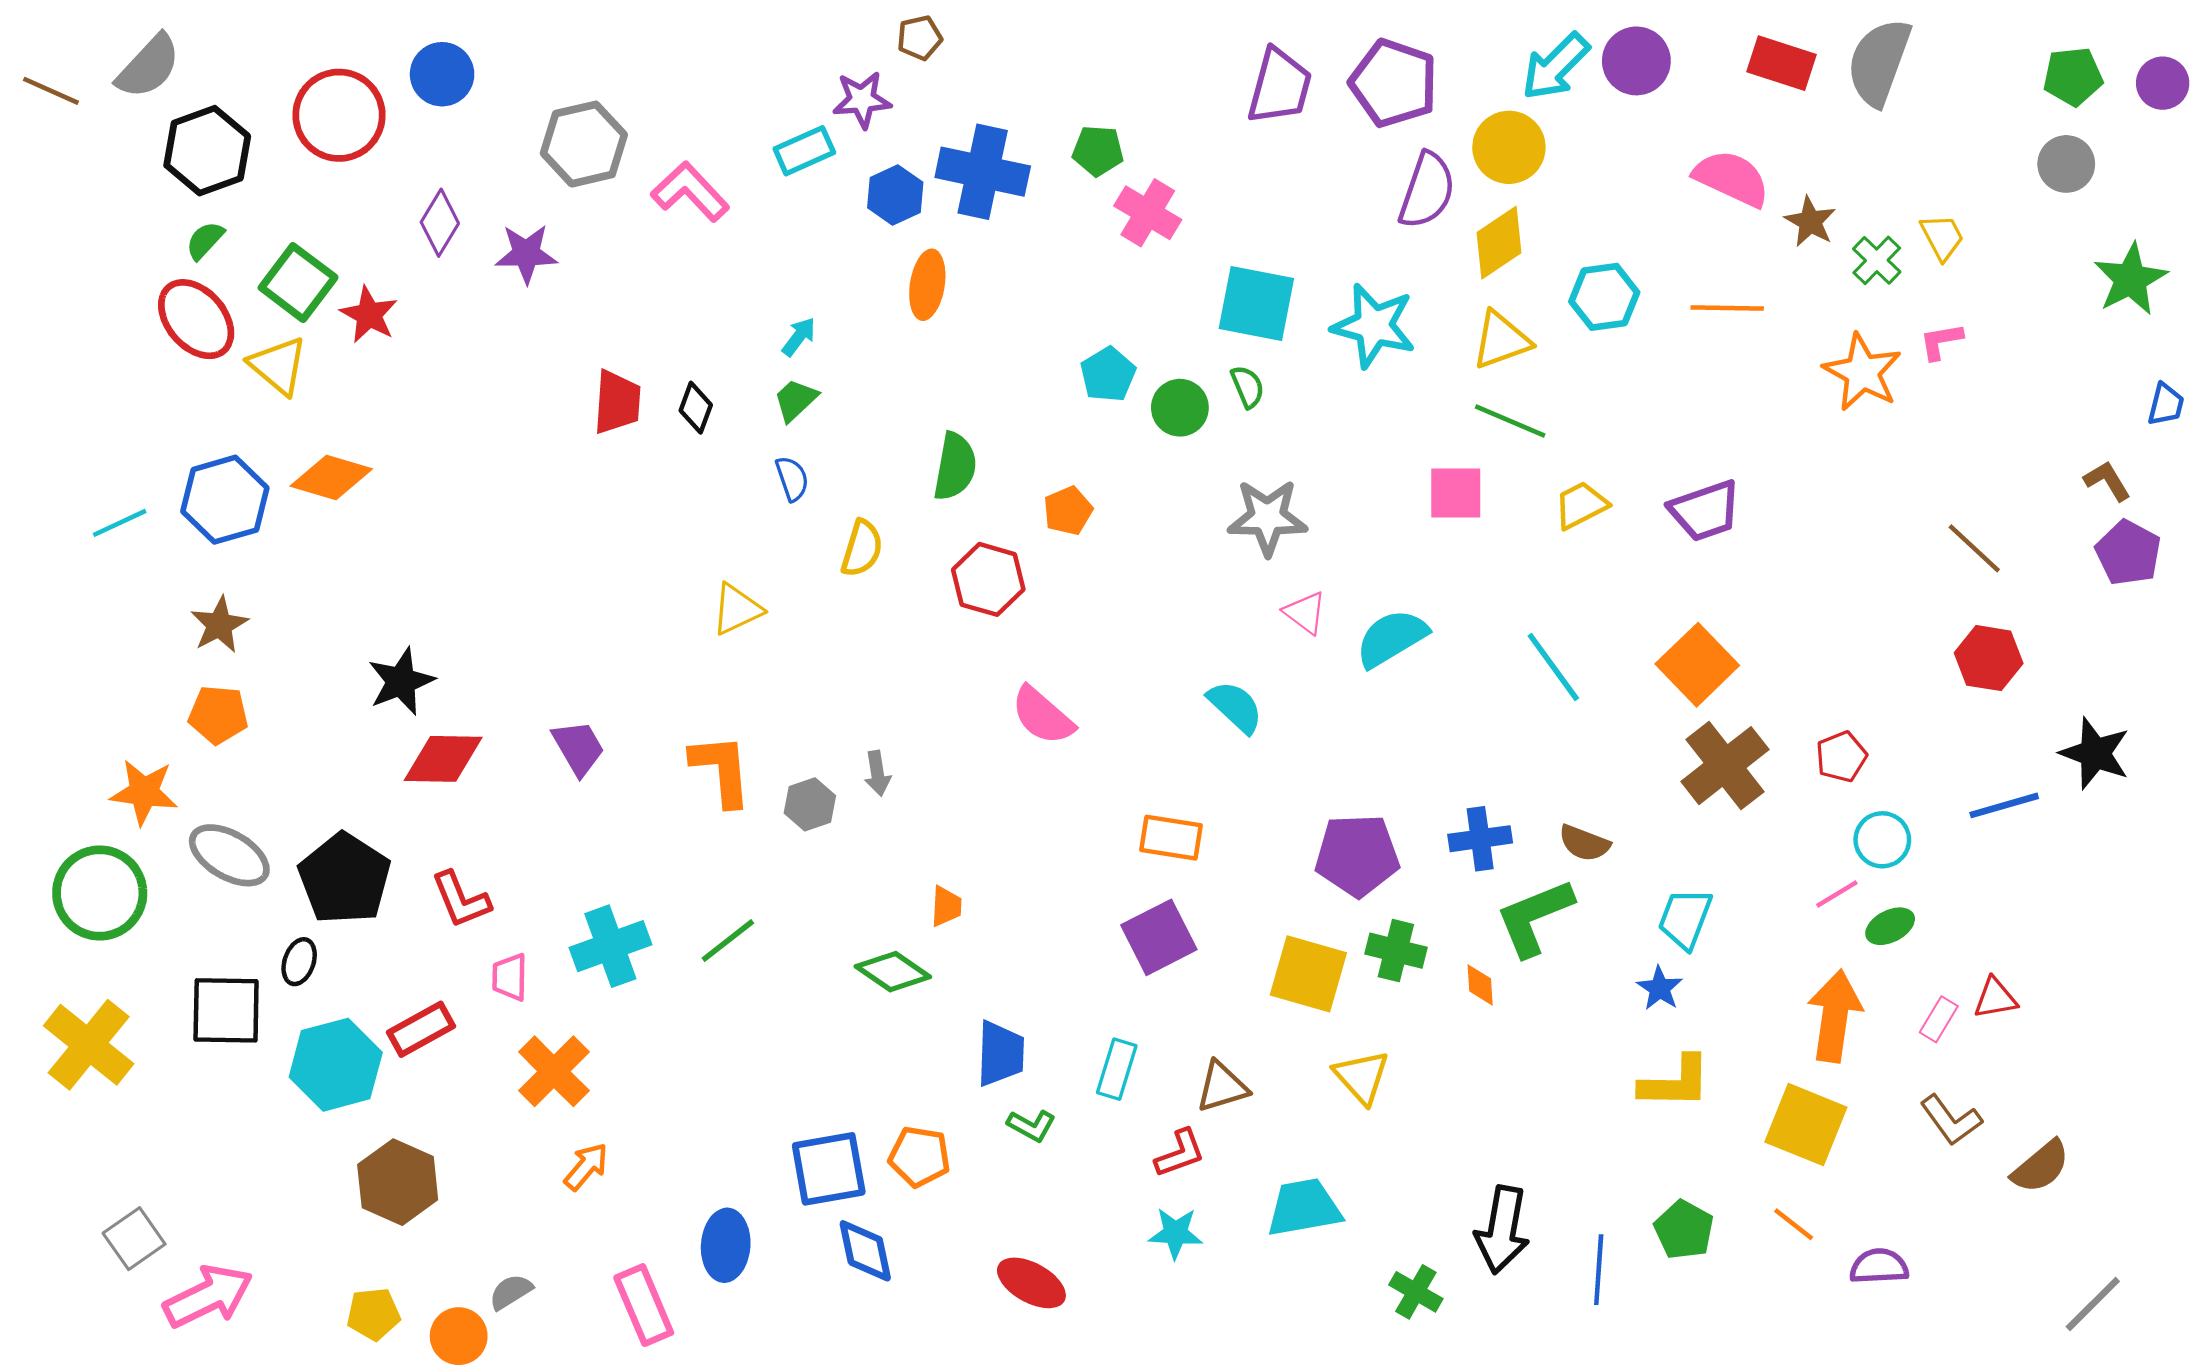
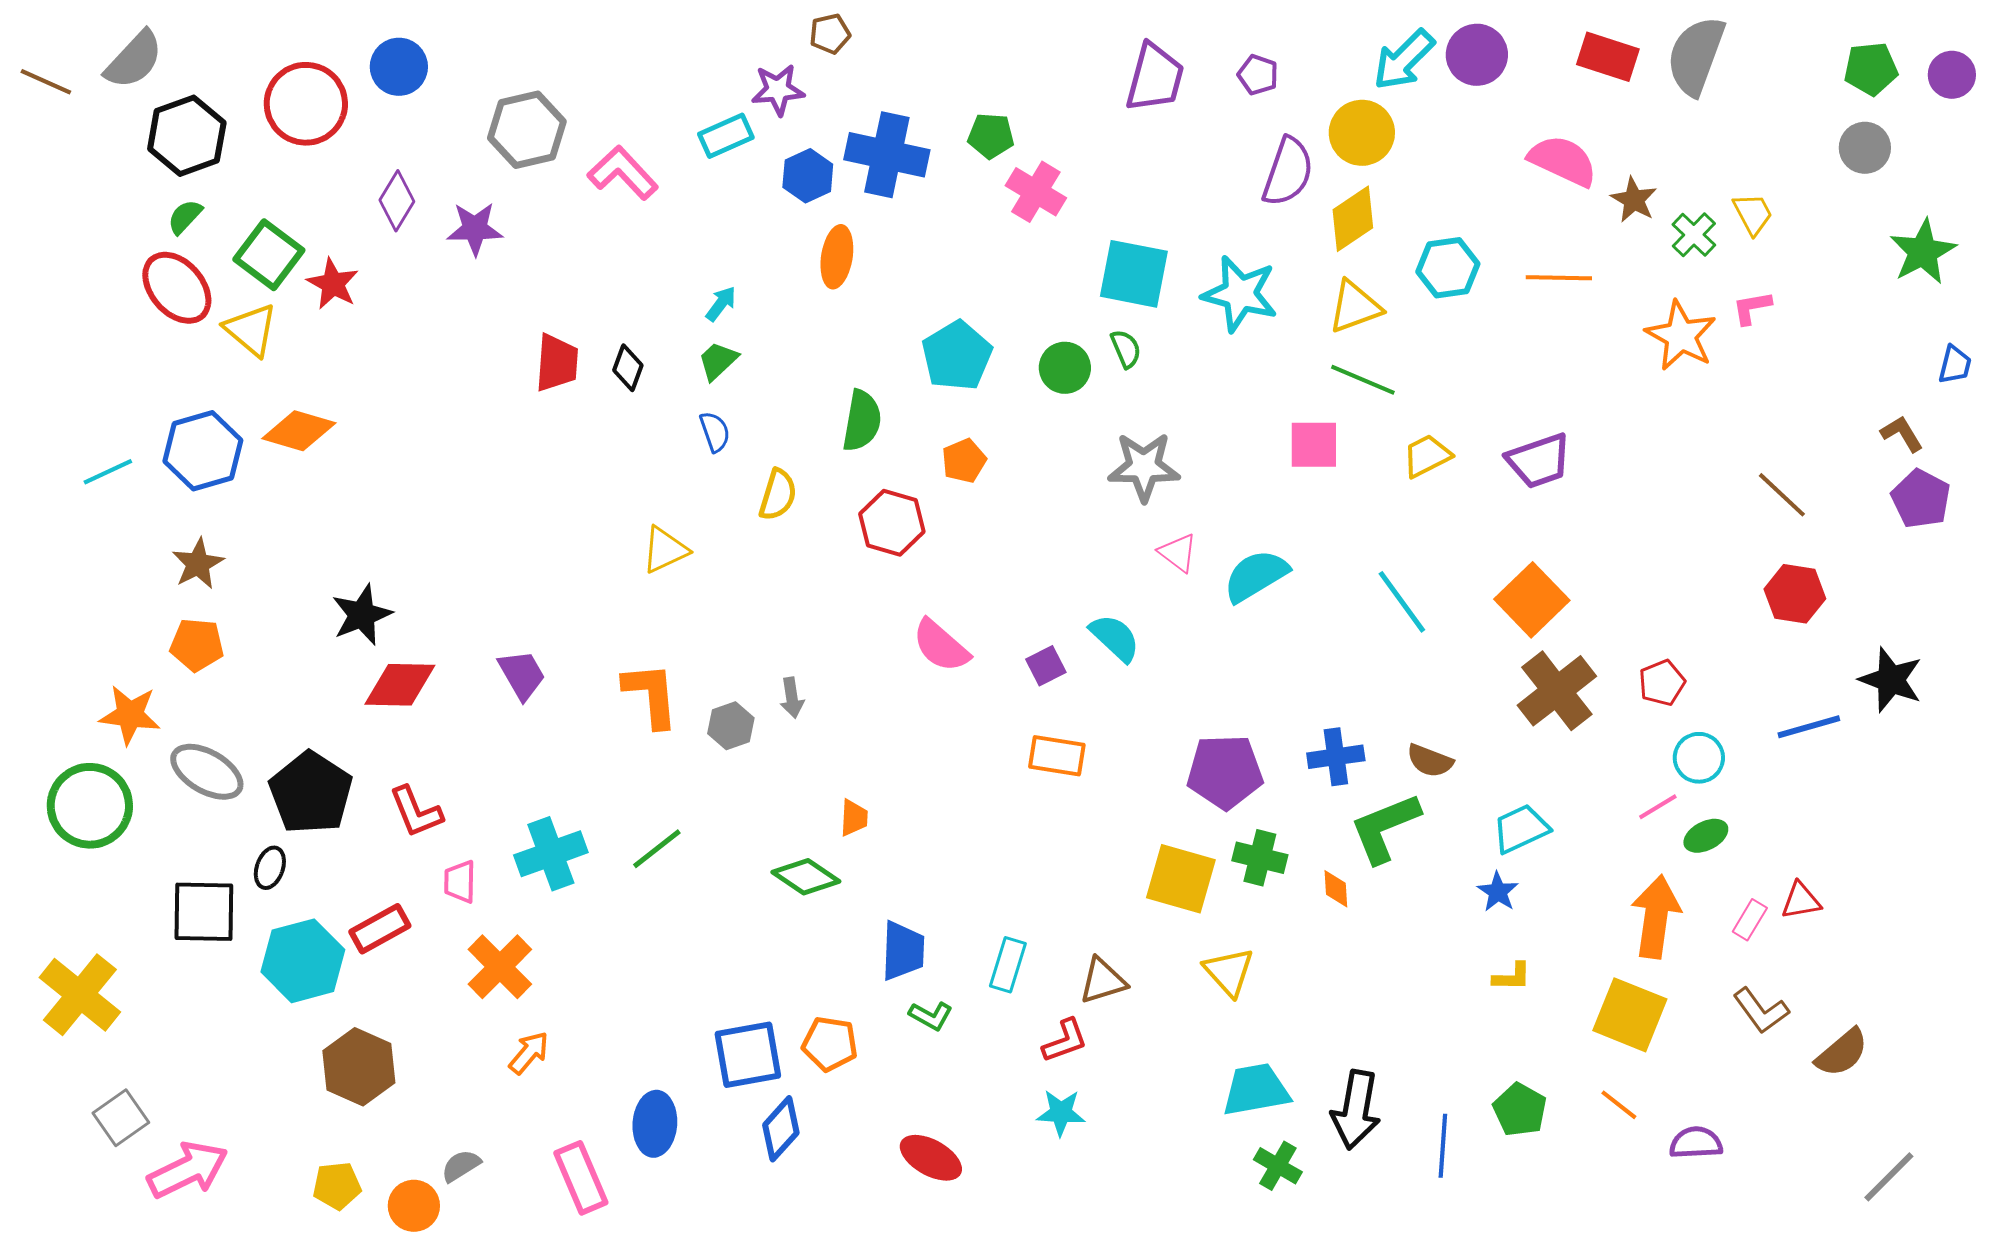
purple pentagon: (1394, 83) -> (1258, 75), size x0.5
cyan pentagon: (1108, 374) -> (957, 356), moved, size x1.4
cyan trapezoid: (1685, 918) -> (1521, 829), turned 44
purple square: (1159, 937) -> (1046, 666), moved, size x0.6
yellow cross: (89, 1045) -> (80, 995), moved
yellow L-shape: (1675, 1082) -> (1512, 977), size x0.6
cyan trapezoid: (1304, 1208) -> (1256, 1090), moved
blue diamond: (865, 1251) -> (781, 1129), turned 54

